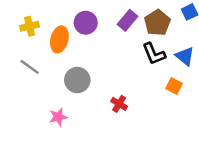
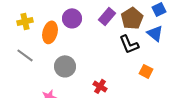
blue triangle: (185, 56) -> (155, 33), moved

